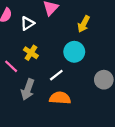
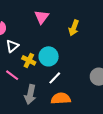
white triangle: (27, 23) -> (12, 46), moved
cyan circle: (74, 52) -> (49, 56), moved

